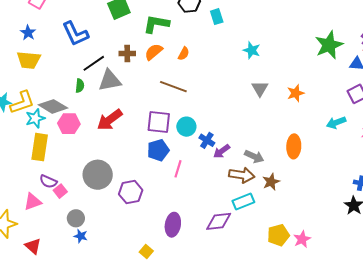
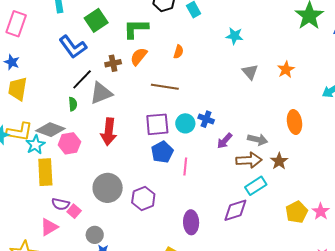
blue L-shape: (75, 34) -> (73, 47), moved
orange semicircle: (184, 54) -> (178, 52), moved
yellow trapezoid: (29, 60) -> (18, 89), turned 105
yellow L-shape: (22, 103) -> (20, 132), turned 40
red arrow: (110, 120) -> (109, 132), turned -36
blue cross: (207, 140) -> (206, 119), moved

